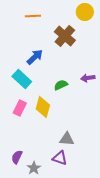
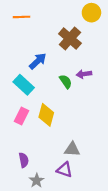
orange line: (33, 16) -> (22, 17), moved
purple arrow: (88, 78) -> (84, 74), moved
green semicircle: (61, 85) -> (66, 82), moved, turned 80
purple semicircle: (17, 157) -> (24, 160), moved, turned 144

